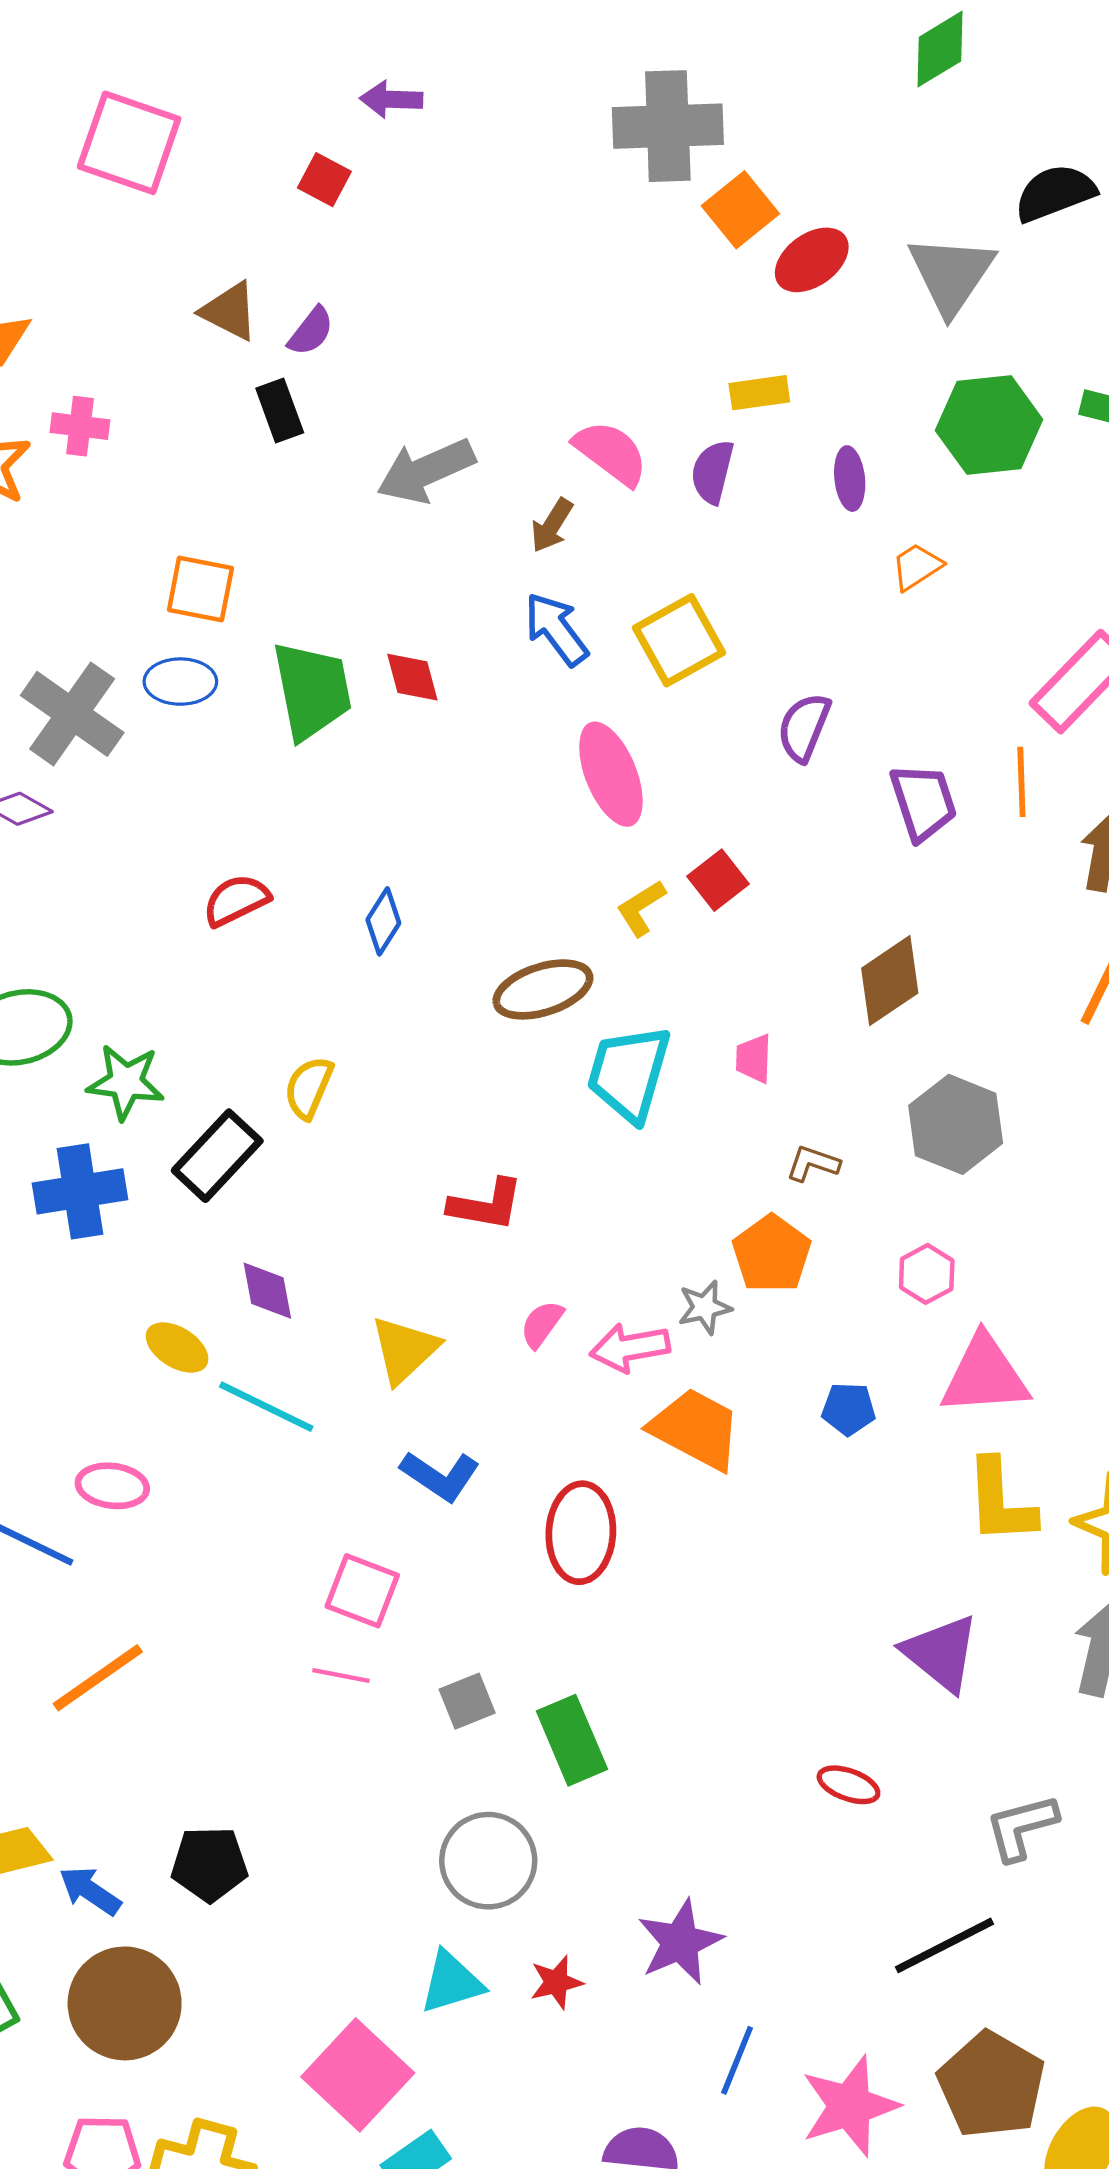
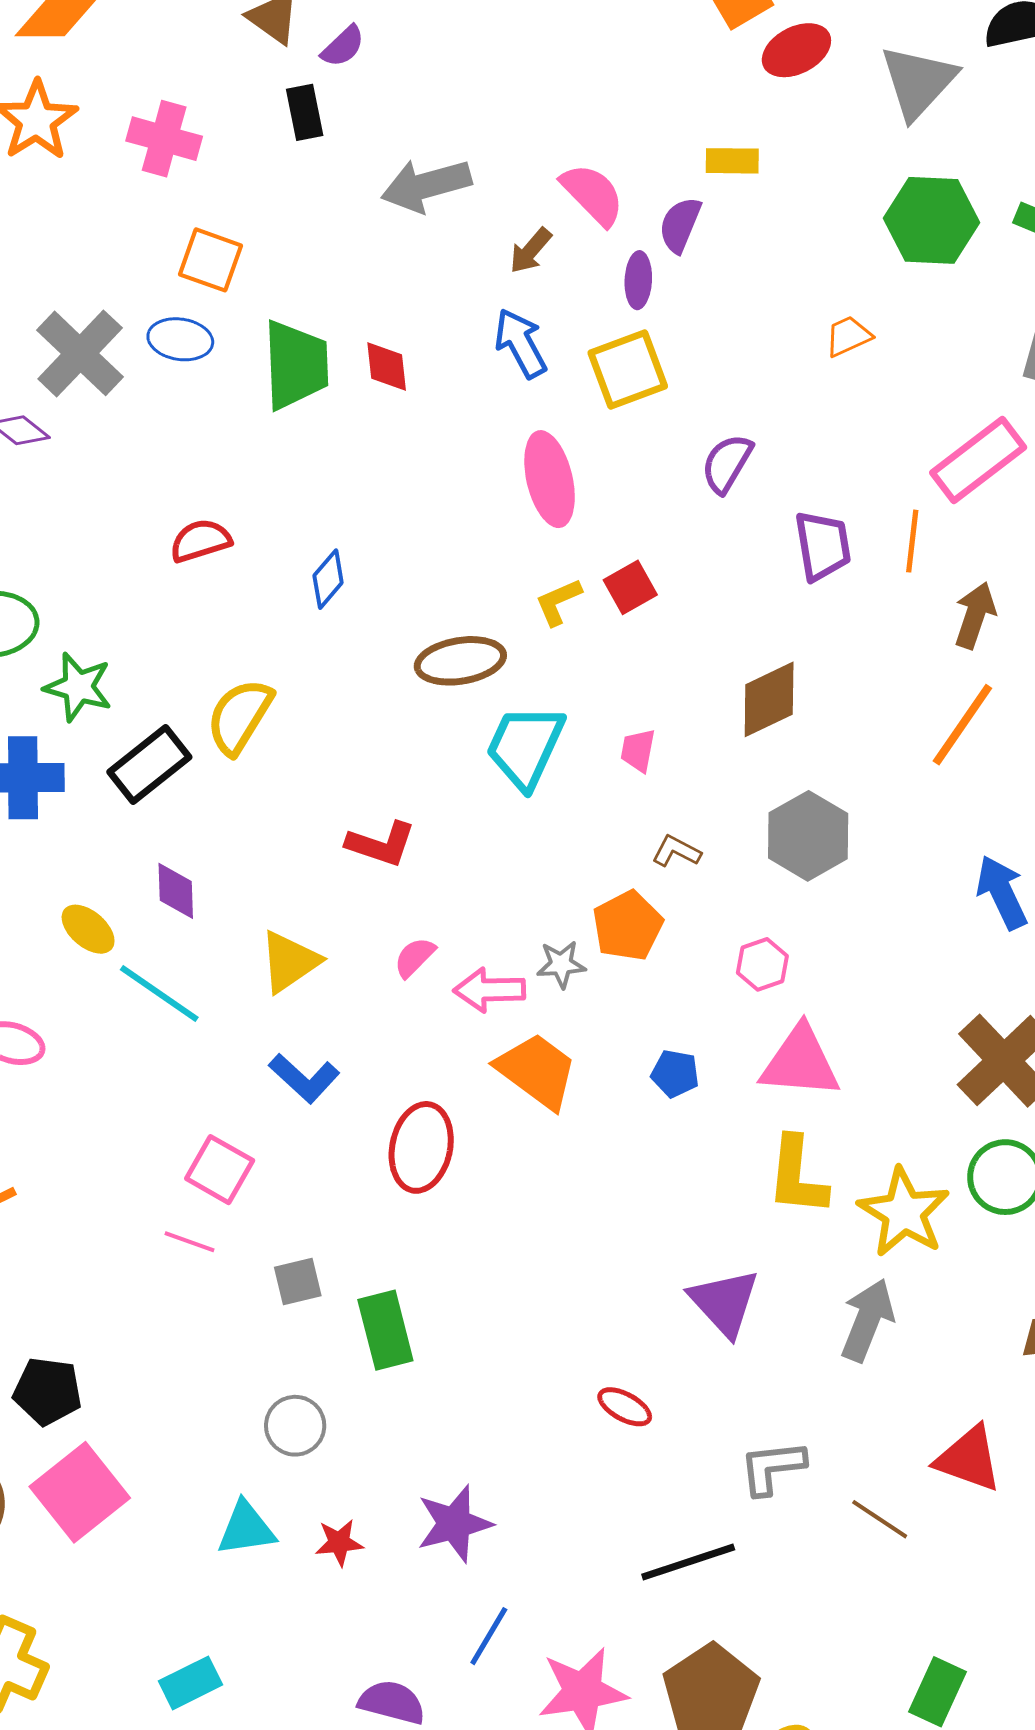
pink cross: (80, 426) -> (164, 139), moved, size x1.4
purple ellipse: (850, 479) -> (638, 280), moved
yellow semicircle: (309, 1088) -> (240, 716), size x1.4
gray circle: (488, 1861) -> (295, 1426), size x0.7
pink square: (358, 2075) -> (80, 1492), moved

